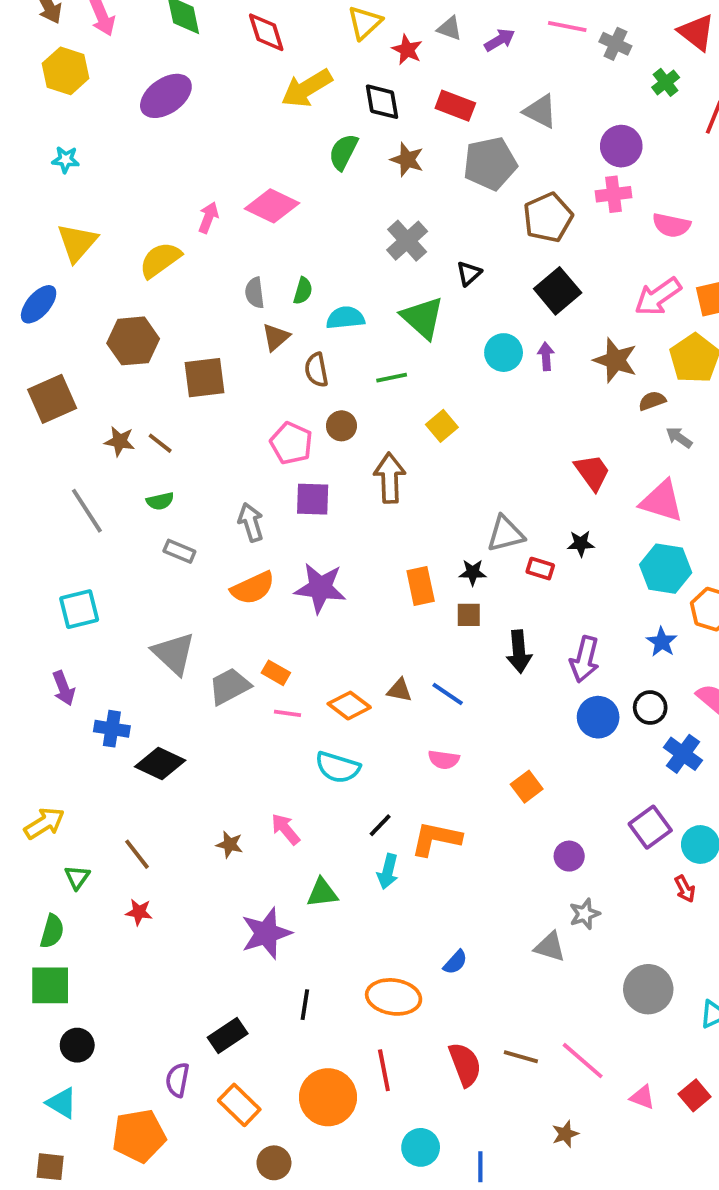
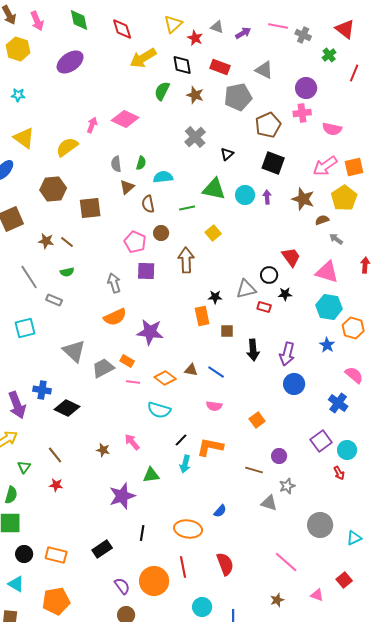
yellow triangle: (77, 243) -> (24, 138), turned -35
black square: (558, 291) -> (273, 163), turned -30
green triangle: (423, 318) -> (214, 189), moved, turned -30
gray rectangle: (179, 551) -> (54, 300), moved
black star: (473, 572) -> (215, 297), moved
purple star: (320, 588) -> (150, 332), moved
purple arrow: (64, 688) -> (17, 405), moved, size x1.5
black circle: (650, 708) -> (269, 275), moved
brown line: (521, 1057) -> (254, 470), moved
purple semicircle: (177, 1080) -> (122, 586), moved, turned 132
pink triangle: (642, 1097) -> (317, 595), moved
orange rectangle: (239, 1105) -> (56, 555), moved, turned -30

